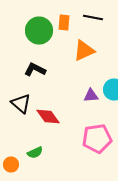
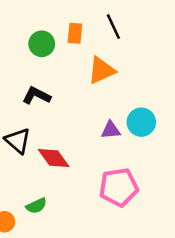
black line: (93, 18) -> (113, 27), turned 54
green circle: (39, 30) -> (42, 44), size x0.7

